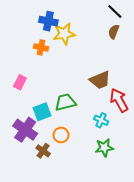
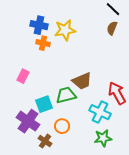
blue cross: (48, 21) -> (39, 25), moved
brown trapezoid: (100, 80) -> (82, 81), moved
cyan cross: (101, 120) -> (100, 112), size x1.5

